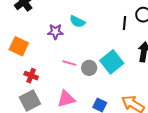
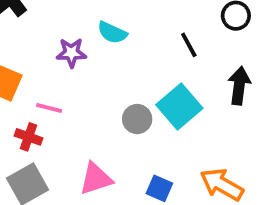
black line: (124, 23) -> (189, 45), moved, turned -32
pink line: (69, 63) -> (49, 108), moved

